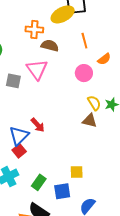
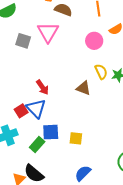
brown triangle: (90, 121) -> (83, 88), moved
blue triangle: (19, 136) -> (36, 108), moved, turned -35
blue square: (62, 191) -> (51, 132), moved

